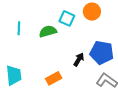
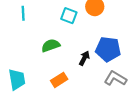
cyan line: (19, 28) -> (23, 13), moved
green semicircle: (48, 31) -> (51, 45), moved

